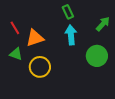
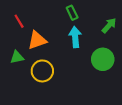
red line: (15, 28) -> (19, 21), moved
green triangle: (16, 54) -> (17, 57), turned -32

